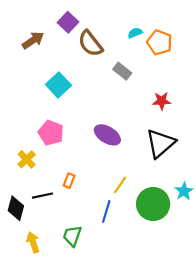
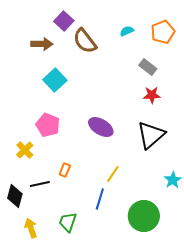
brown arrow: (33, 40) -> (42, 44), moved, turned 35
orange pentagon: (159, 42) -> (163, 32), moved, turned 30
gray rectangle: (122, 71) -> (148, 67), moved
green circle: (153, 204) -> (144, 216), moved

